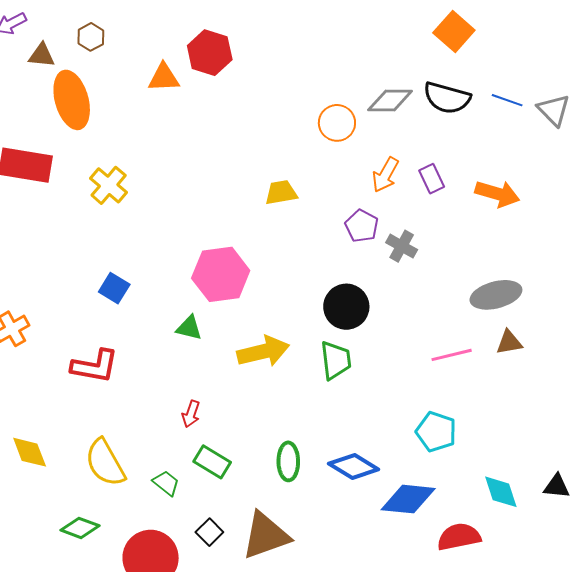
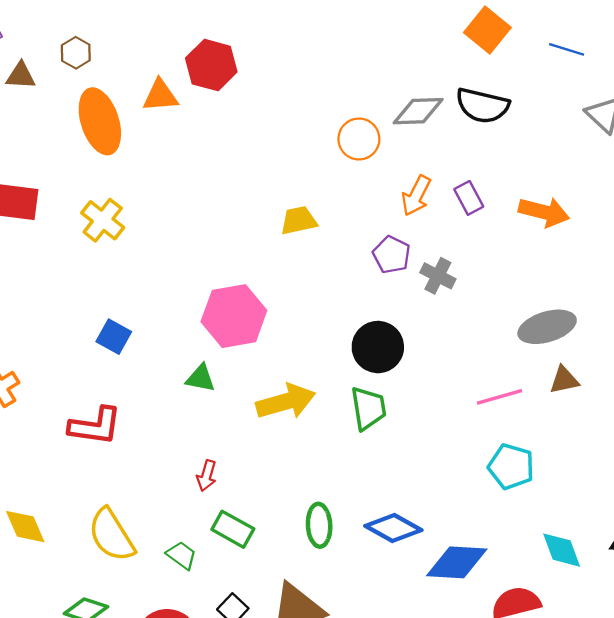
orange ellipse: (72, 100) -> (100, 121), moved
blue line: (507, 100) -> (567, 49), moved
cyan pentagon: (436, 432) -> (511, 467), moved

